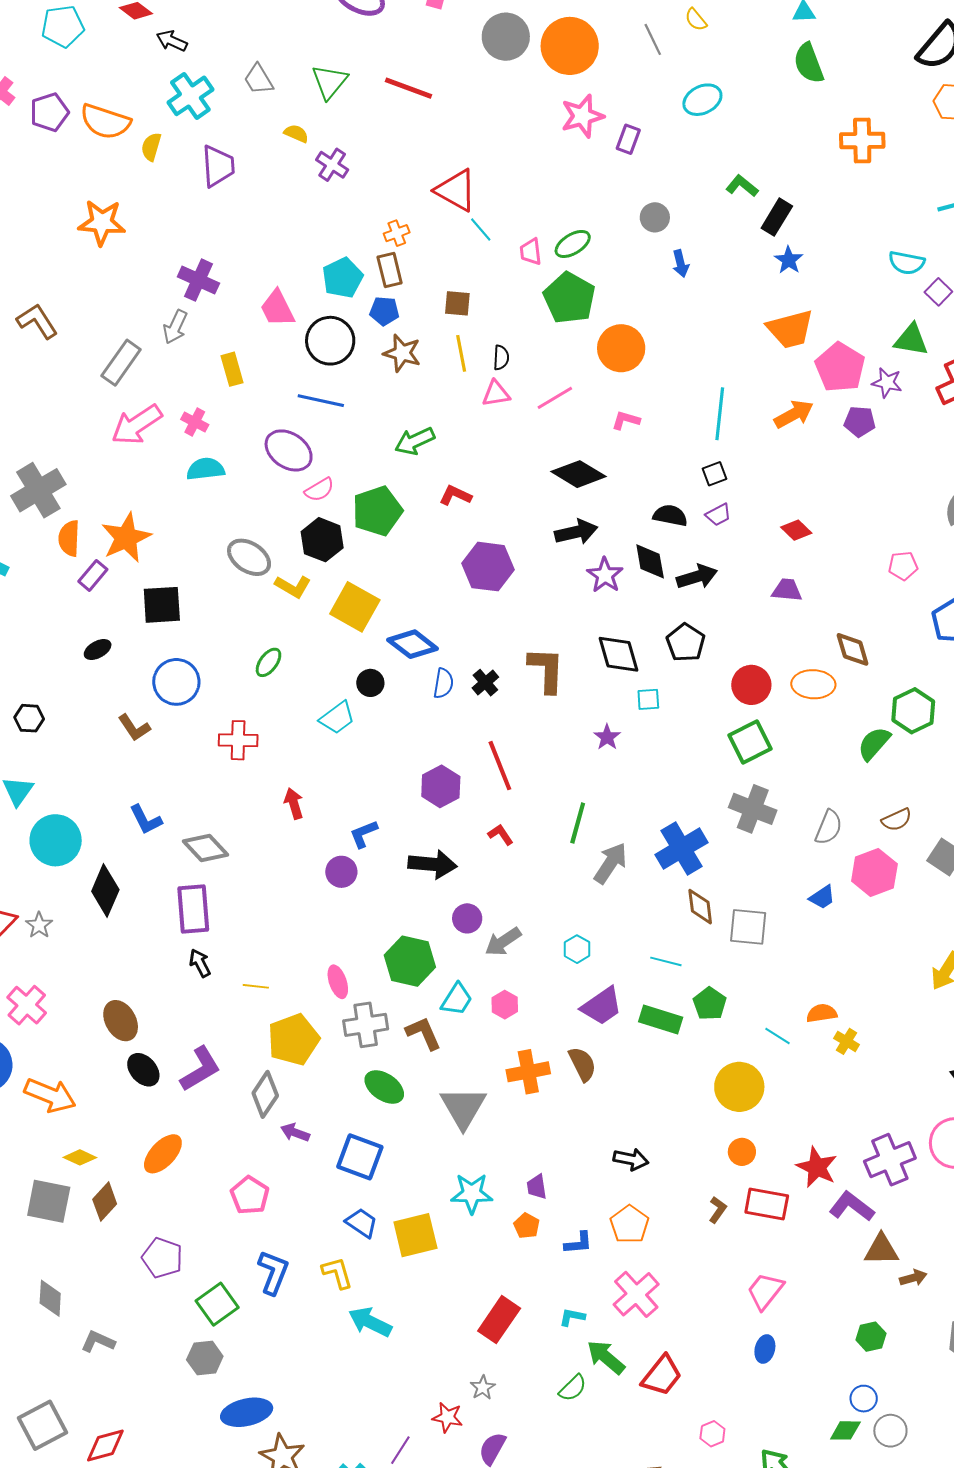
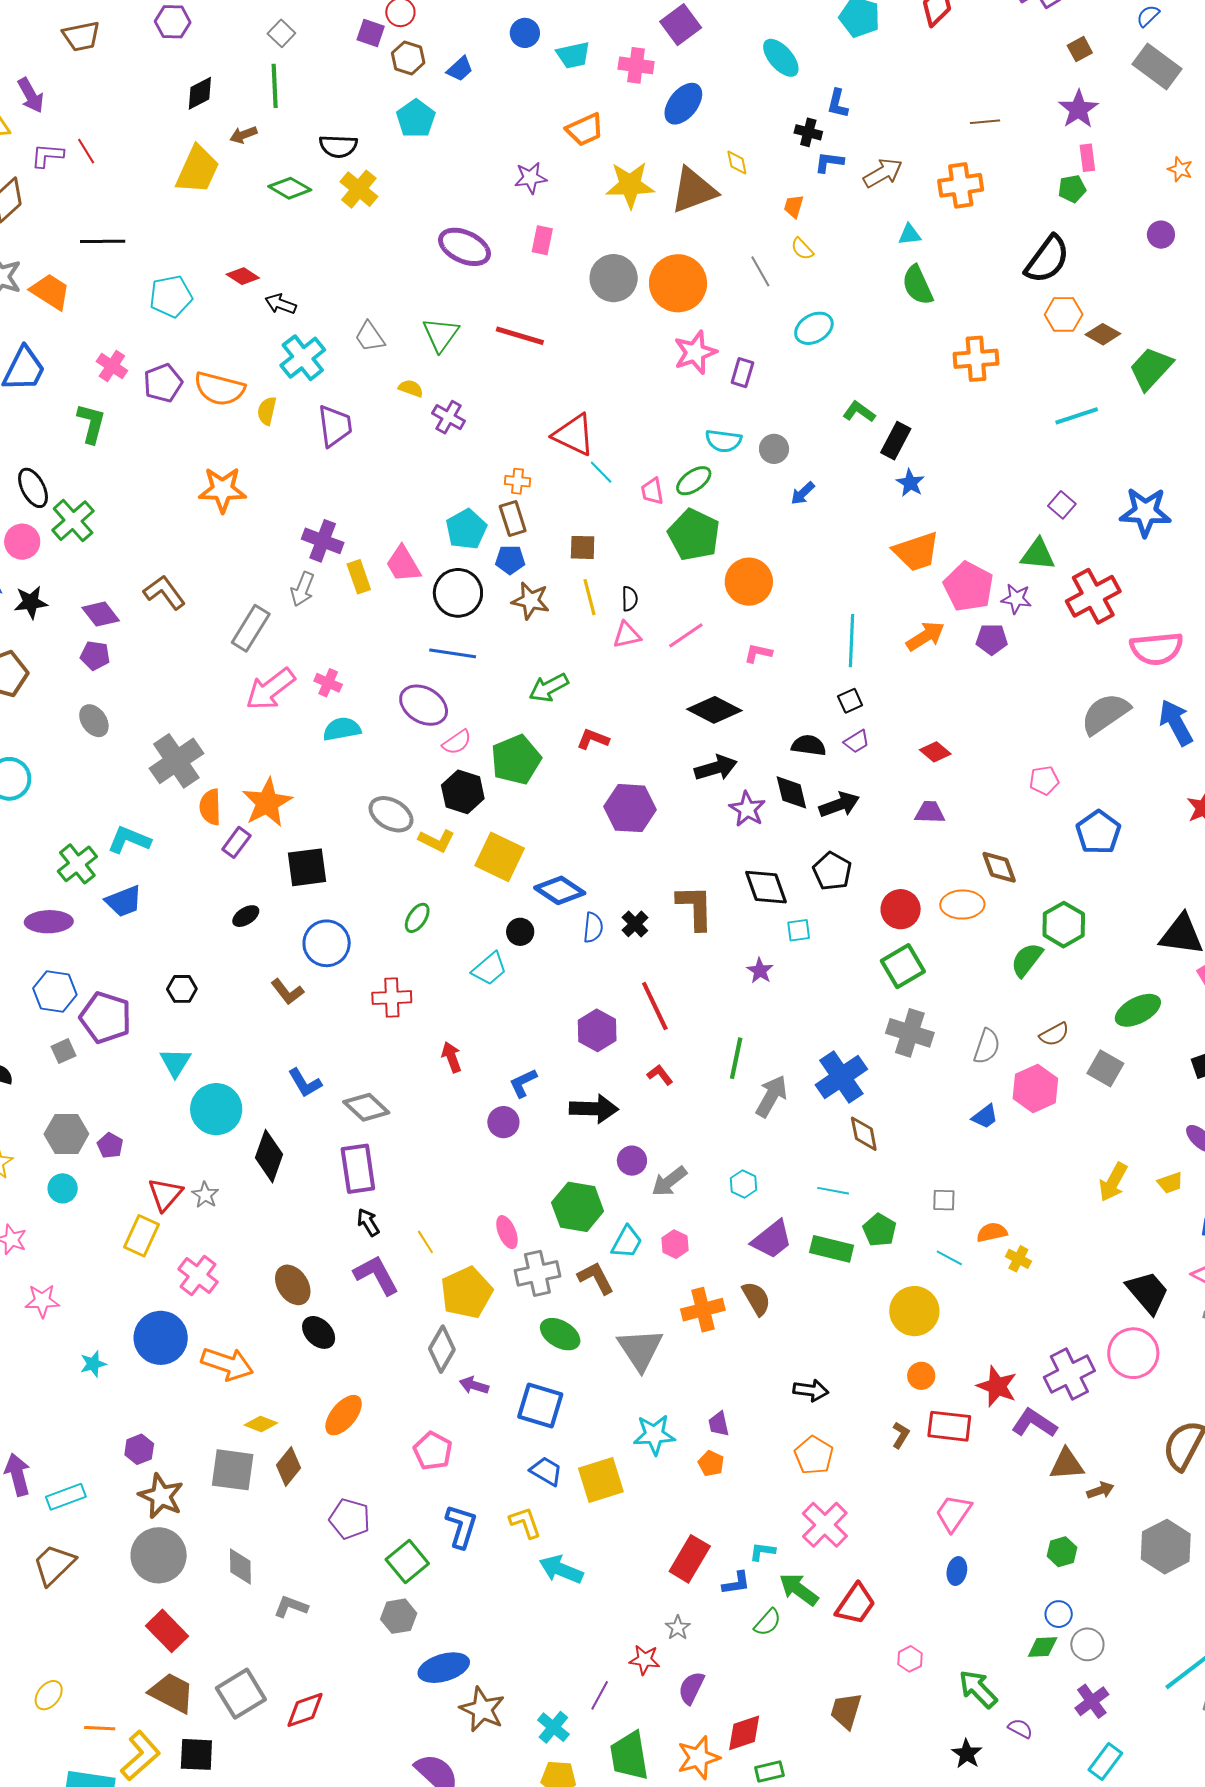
orange cross: (397, 233) -> (517, 481), turned 30
cyan semicircle: (907, 263) -> (723, 441), moved
blue arrow: (681, 264) -> (803, 493), turned 64
yellow rectangle: (232, 369) -> (359, 577), moved
gray square: (748, 927) -> (944, 1200), moved, size x0.6
yellow line: (256, 986) -> (425, 1242), turned 55
purple L-shape: (200, 1069) -> (376, 1275), moved, turned -84
blue L-shape: (578, 1243) -> (736, 1583), moved

